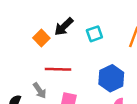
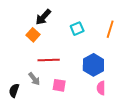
black arrow: (64, 27) -> (43, 17), moved

